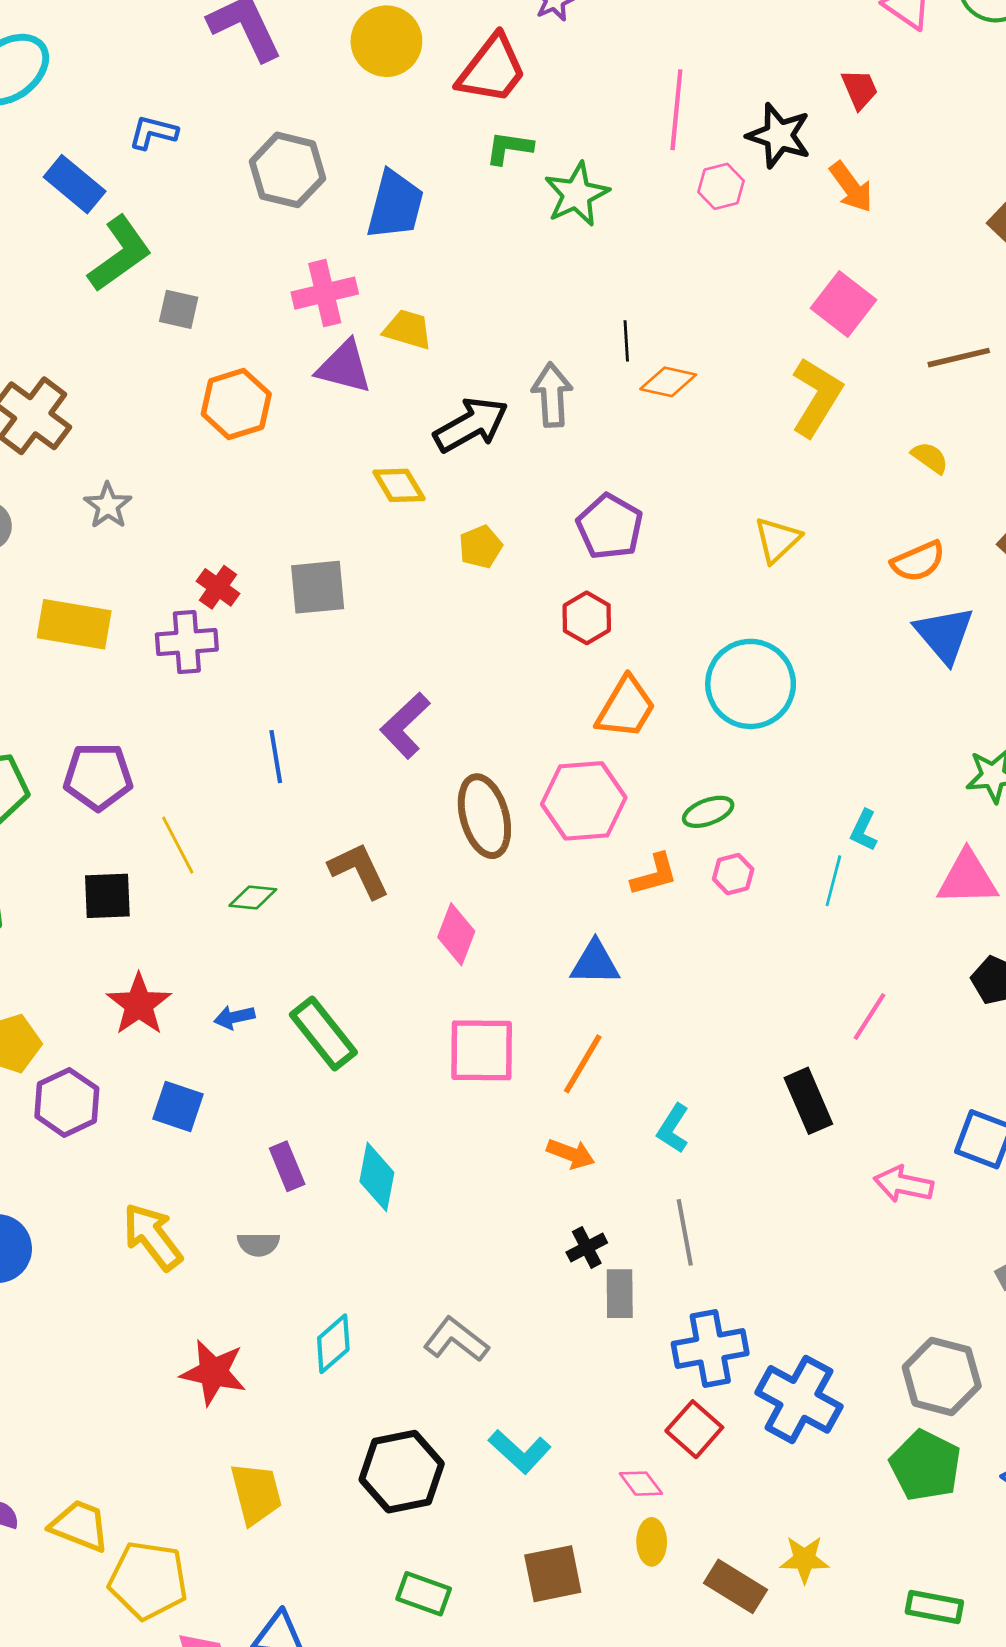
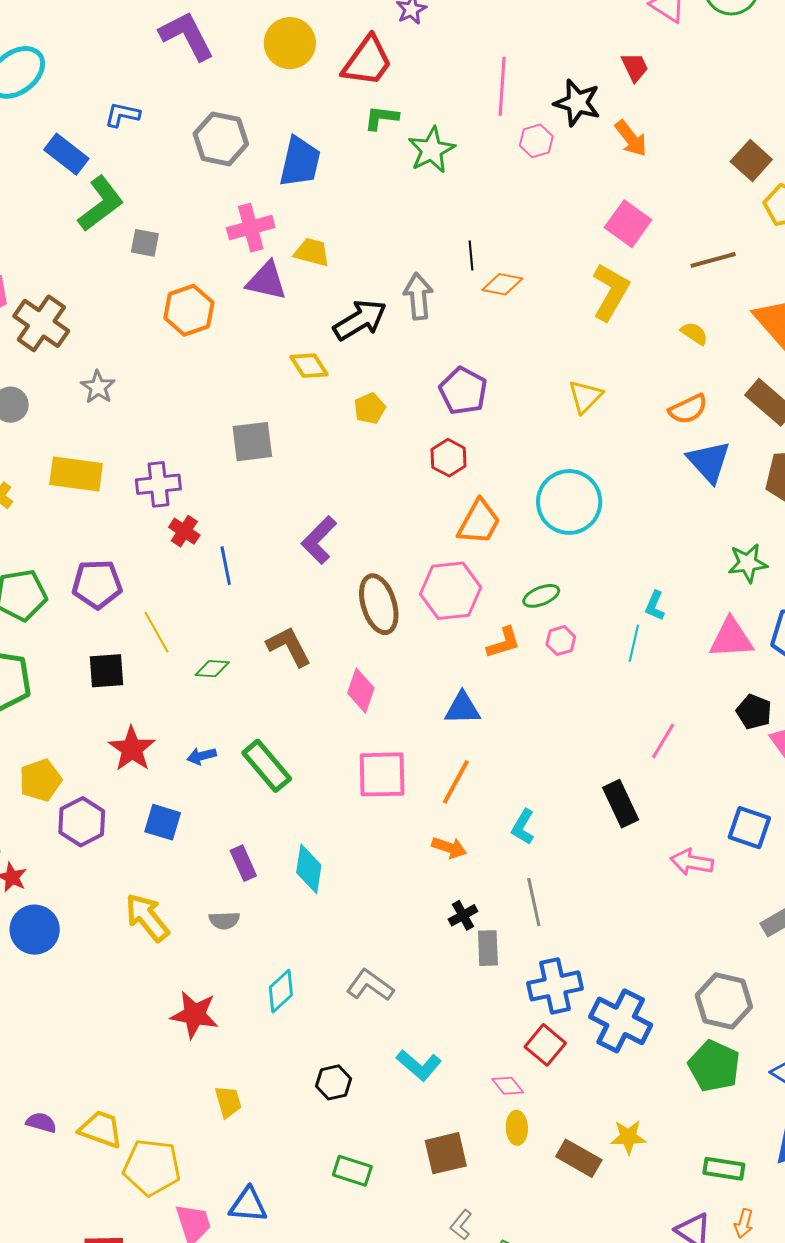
red cross: (218, 587) -> (184, 531), moved
black hexagon: (402, 1472) -> (334, 1082), size x0.6
yellow trapezoid: (256, 1494) -> (228, 1102), size x0.7

